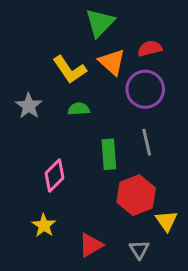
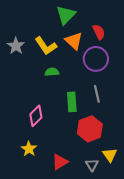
red semicircle: (150, 48) -> (99, 32), turned 77
gray star: (29, 106) -> (16, 46), moved
yellow triangle: (166, 221) -> (110, 155), moved

